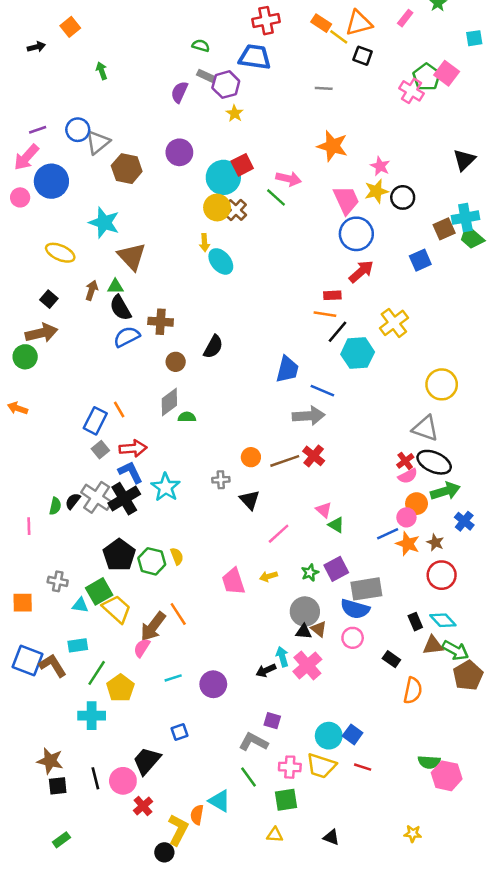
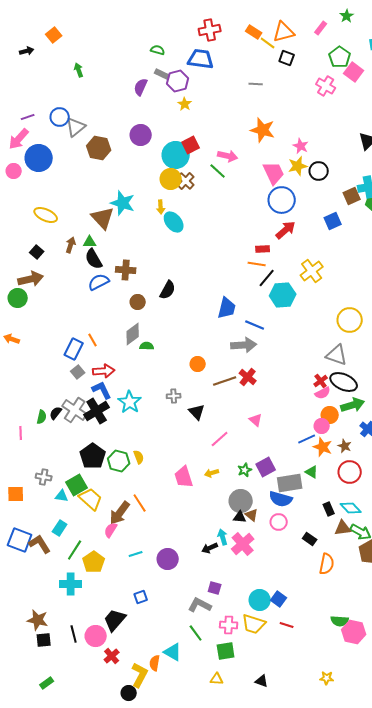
green pentagon: (427, 77) -> (340, 57), moved
cyan star: (104, 223) -> (123, 203), moved
orange circle: (251, 457) -> (198, 364), moved
green triangle: (336, 525) -> (312, 472), moved
cyan rectangle: (78, 645) -> (60, 528), turned -49

